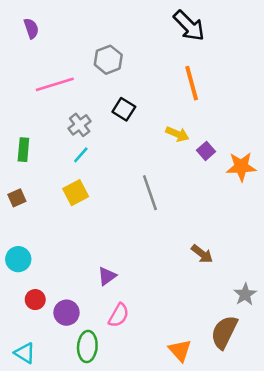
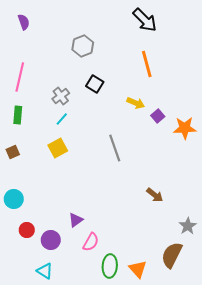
pink line: (55, 84) -> (20, 77), moved, turned -60
purple triangle: (107, 276) -> (76, 220), moved
green ellipse: (87, 347) -> (110, 266), moved
cyan triangle: (25, 353) -> (45, 271), moved

